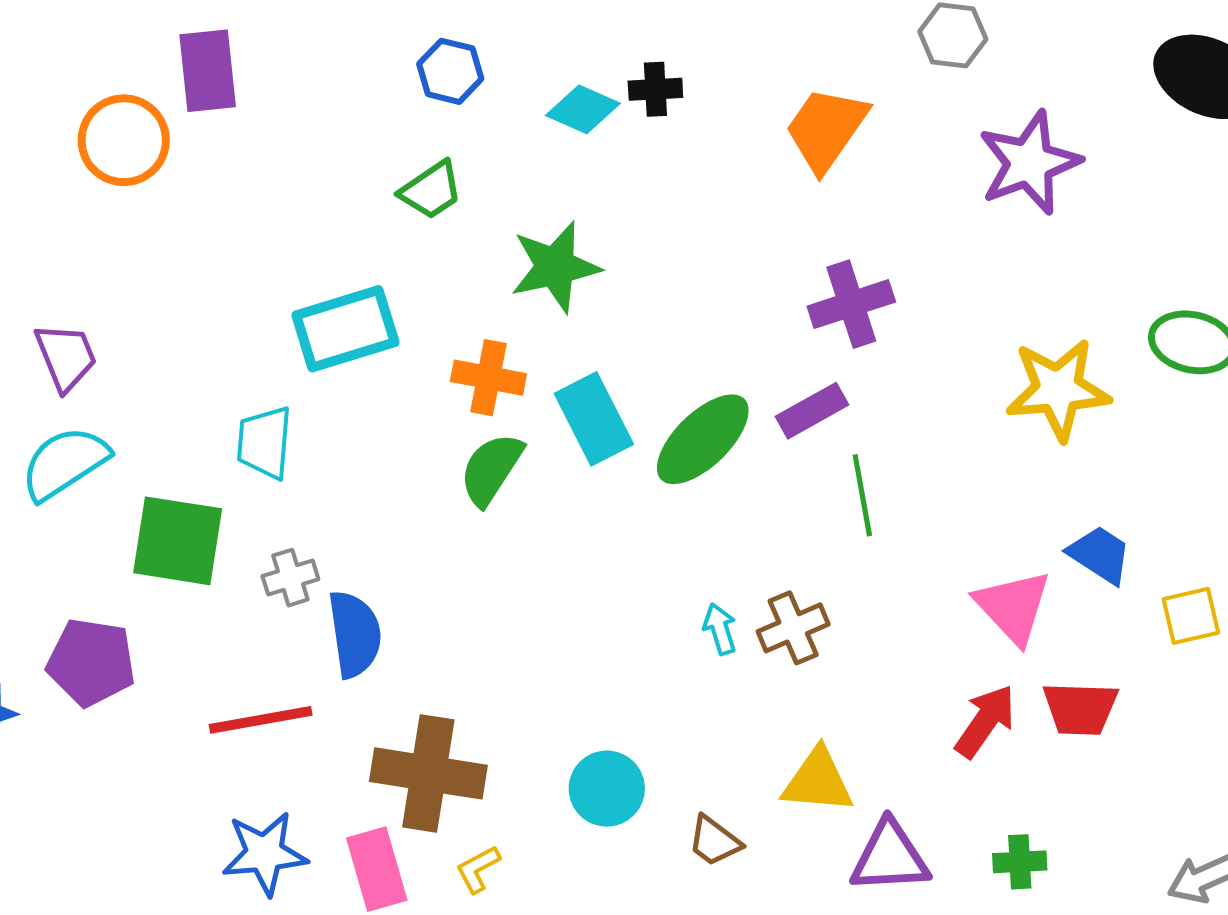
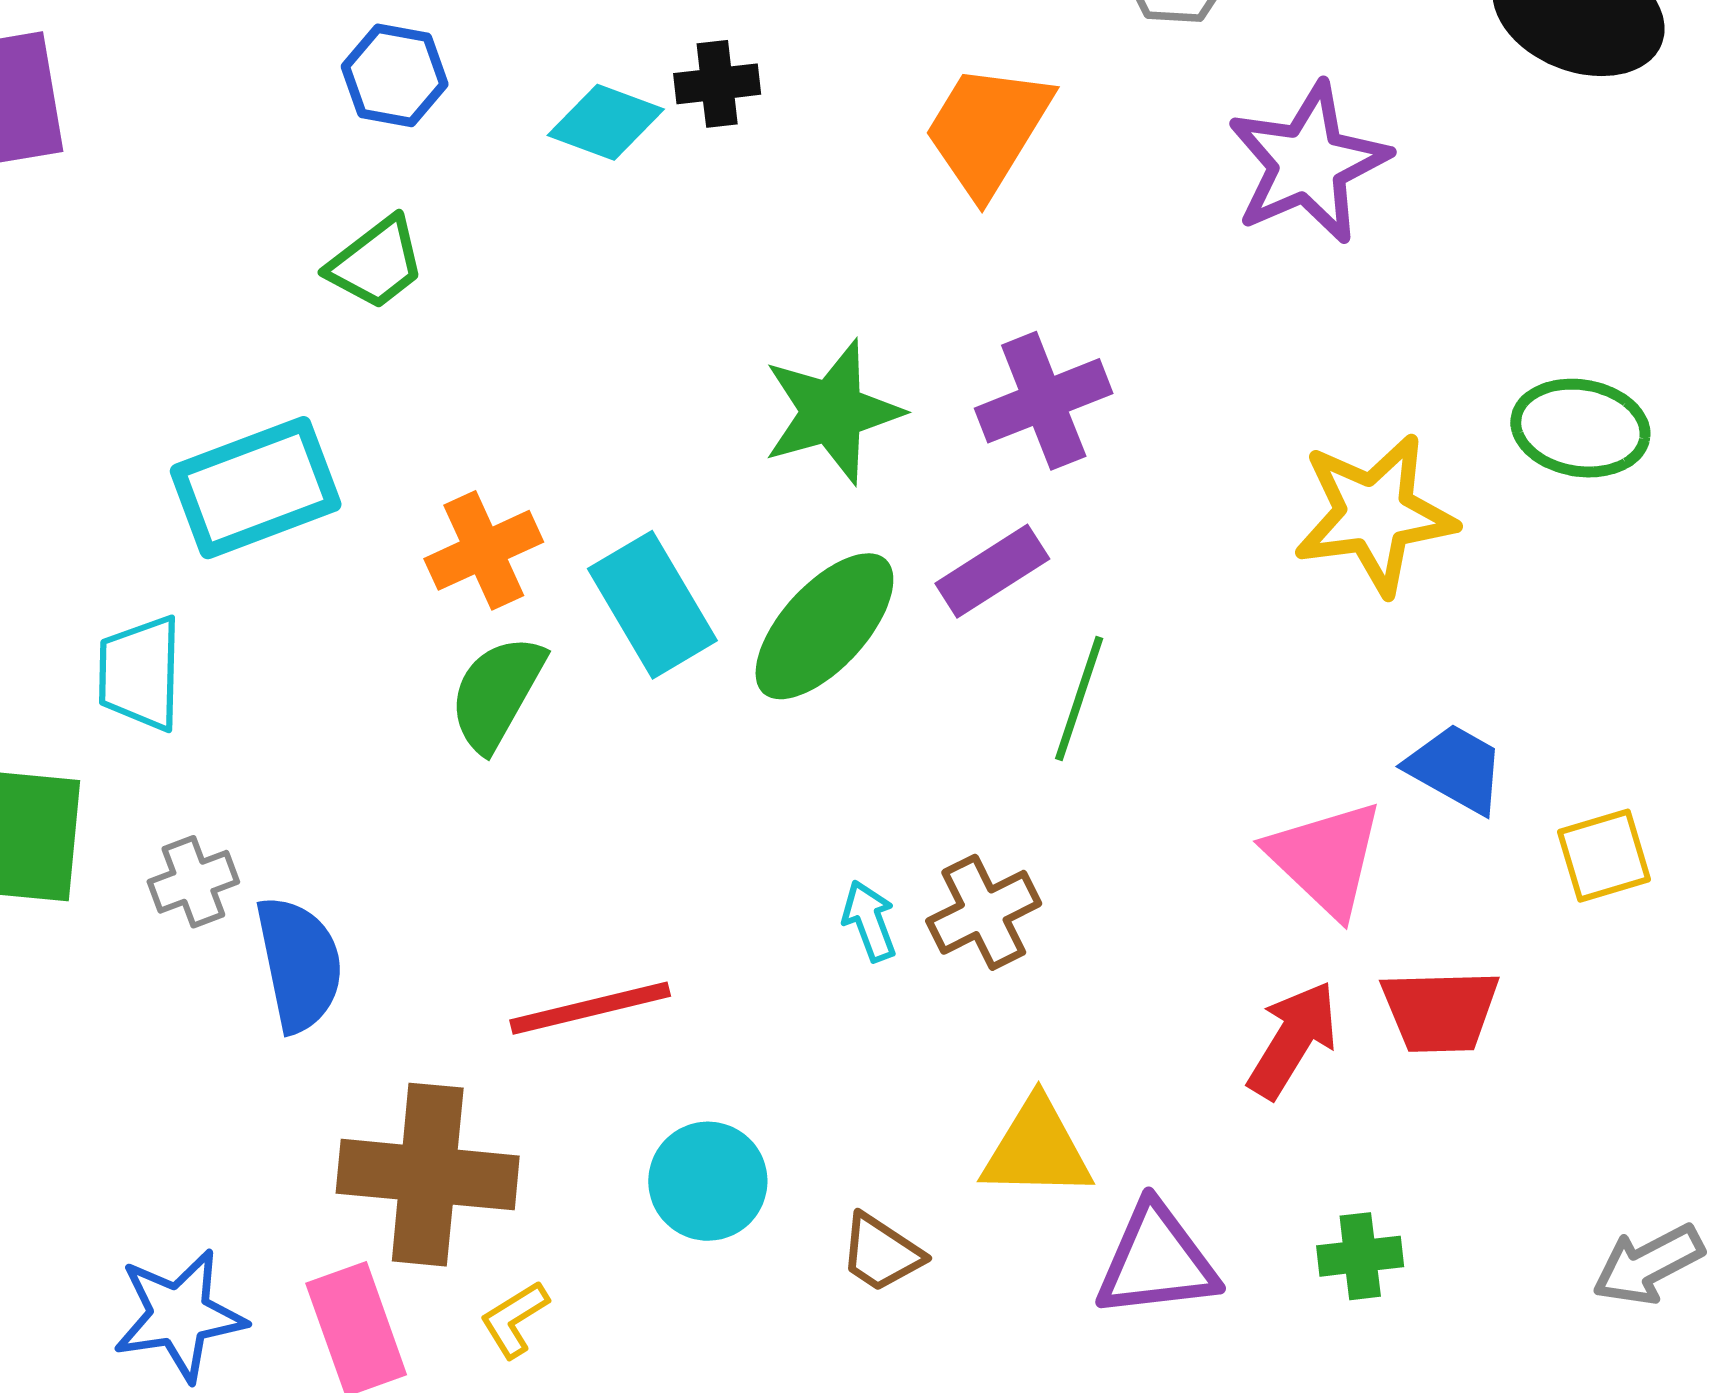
green star: (555, 267) -> (832, 412), moved
orange cross: (488, 378) -> (484, 550), turned -32
green line: (862, 495) -> (1079, 698), turned 32
red line: (261, 720) -> (590, 1008), moved

